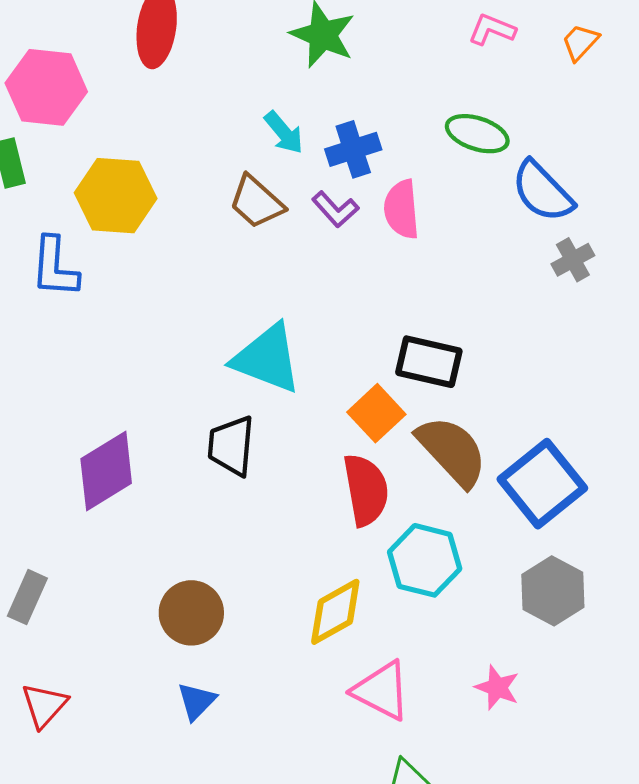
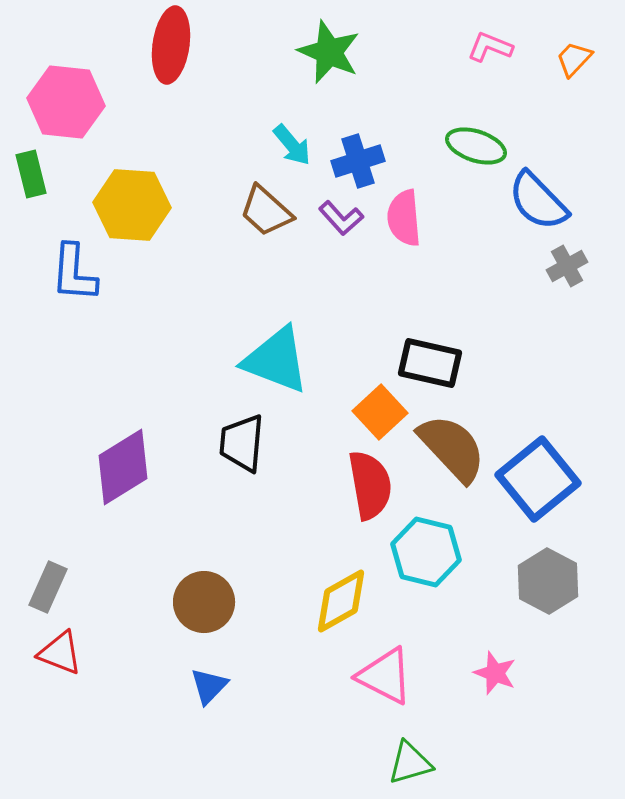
red triangle: (44, 705) -> (60, 653), moved, turned -51

